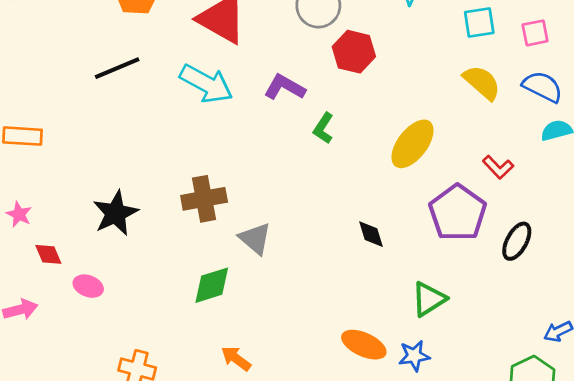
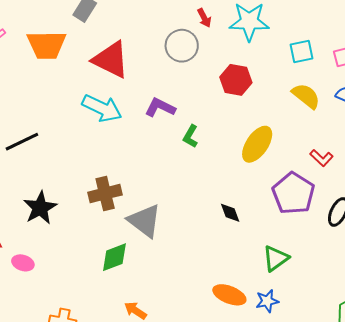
red hexagon: (354, 52) -> (236, 80), moved
black line: (117, 68) -> (22, 142), moved
gray triangle: (255, 239) -> (145, 221), size x1.4

